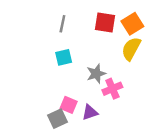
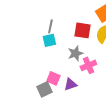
red square: (105, 22) -> (82, 30), moved
gray line: (62, 24) -> (50, 26), moved

